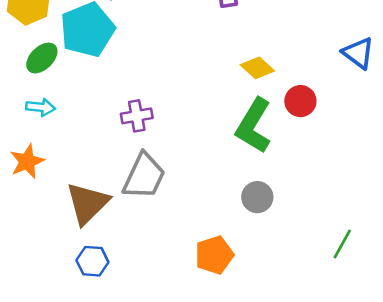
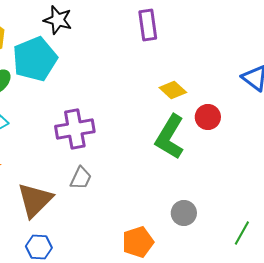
purple cross: (137, 116) -> (75, 129), size x1.5
gray trapezoid: (144, 176) -> (81, 178), size x0.6
gray circle: (257, 197) -> (184, 213), moved

